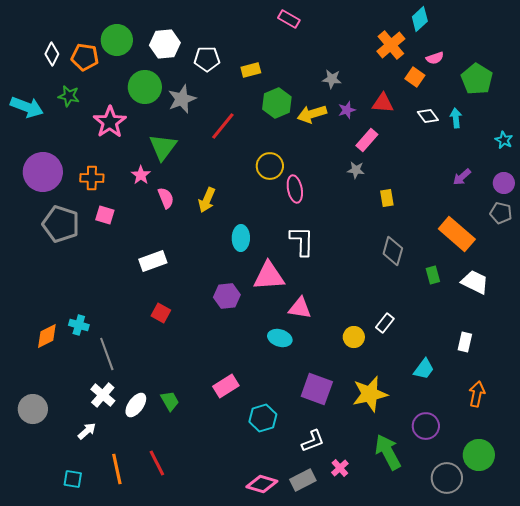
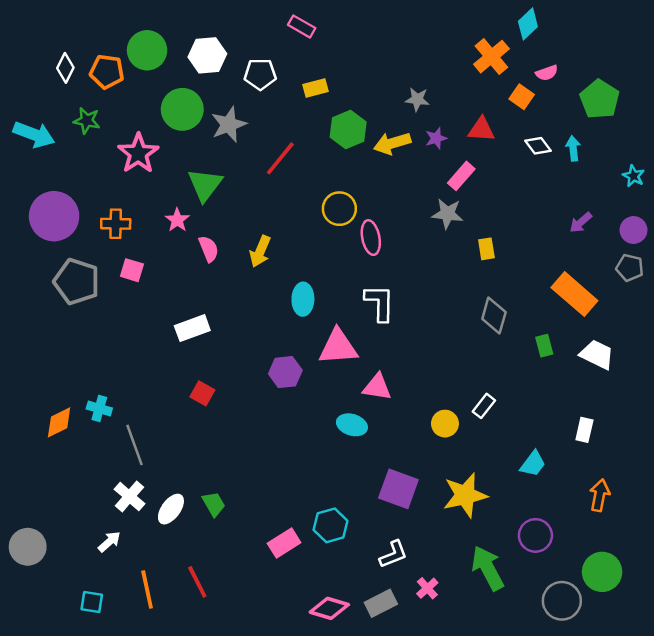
pink rectangle: (289, 19) -> (302, 26), moved
gray star: (356, 170) -> (447, 214), size x1.4
pink rectangle: (226, 386) -> (284, 543), moved
gray circle: (33, 409) -> (28, 547), moved

